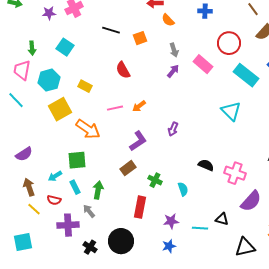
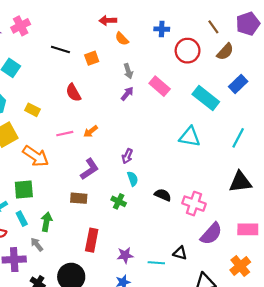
red circle: (229, 43) -> (188, 51), moved
cyan triangle: (231, 111) -> (190, 137), turned -35
brown rectangle: (128, 168) -> (79, 198), turned 42
green cross: (155, 180) -> (119, 201), moved
cyan semicircle: (183, 189) -> (133, 179), moved

